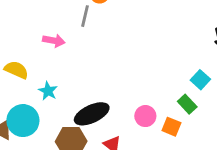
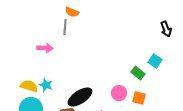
yellow semicircle: (16, 70) -> (29, 86), moved
green rectangle: (187, 104) -> (138, 73), moved

